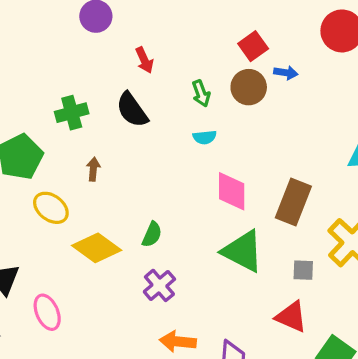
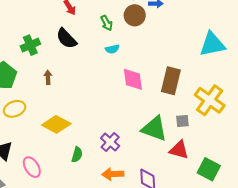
yellow ellipse: (51, 208) -> (15, 109), moved, turned -50
green semicircle: (152, 234) -> (77, 155), moved
green triangle: (243, 251) -> (154, 129), moved
purple cross: (159, 285) -> (110, 142), moved

